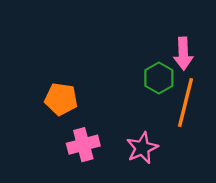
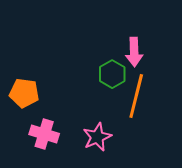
pink cross: (83, 145) -> (44, 134), turned 32

